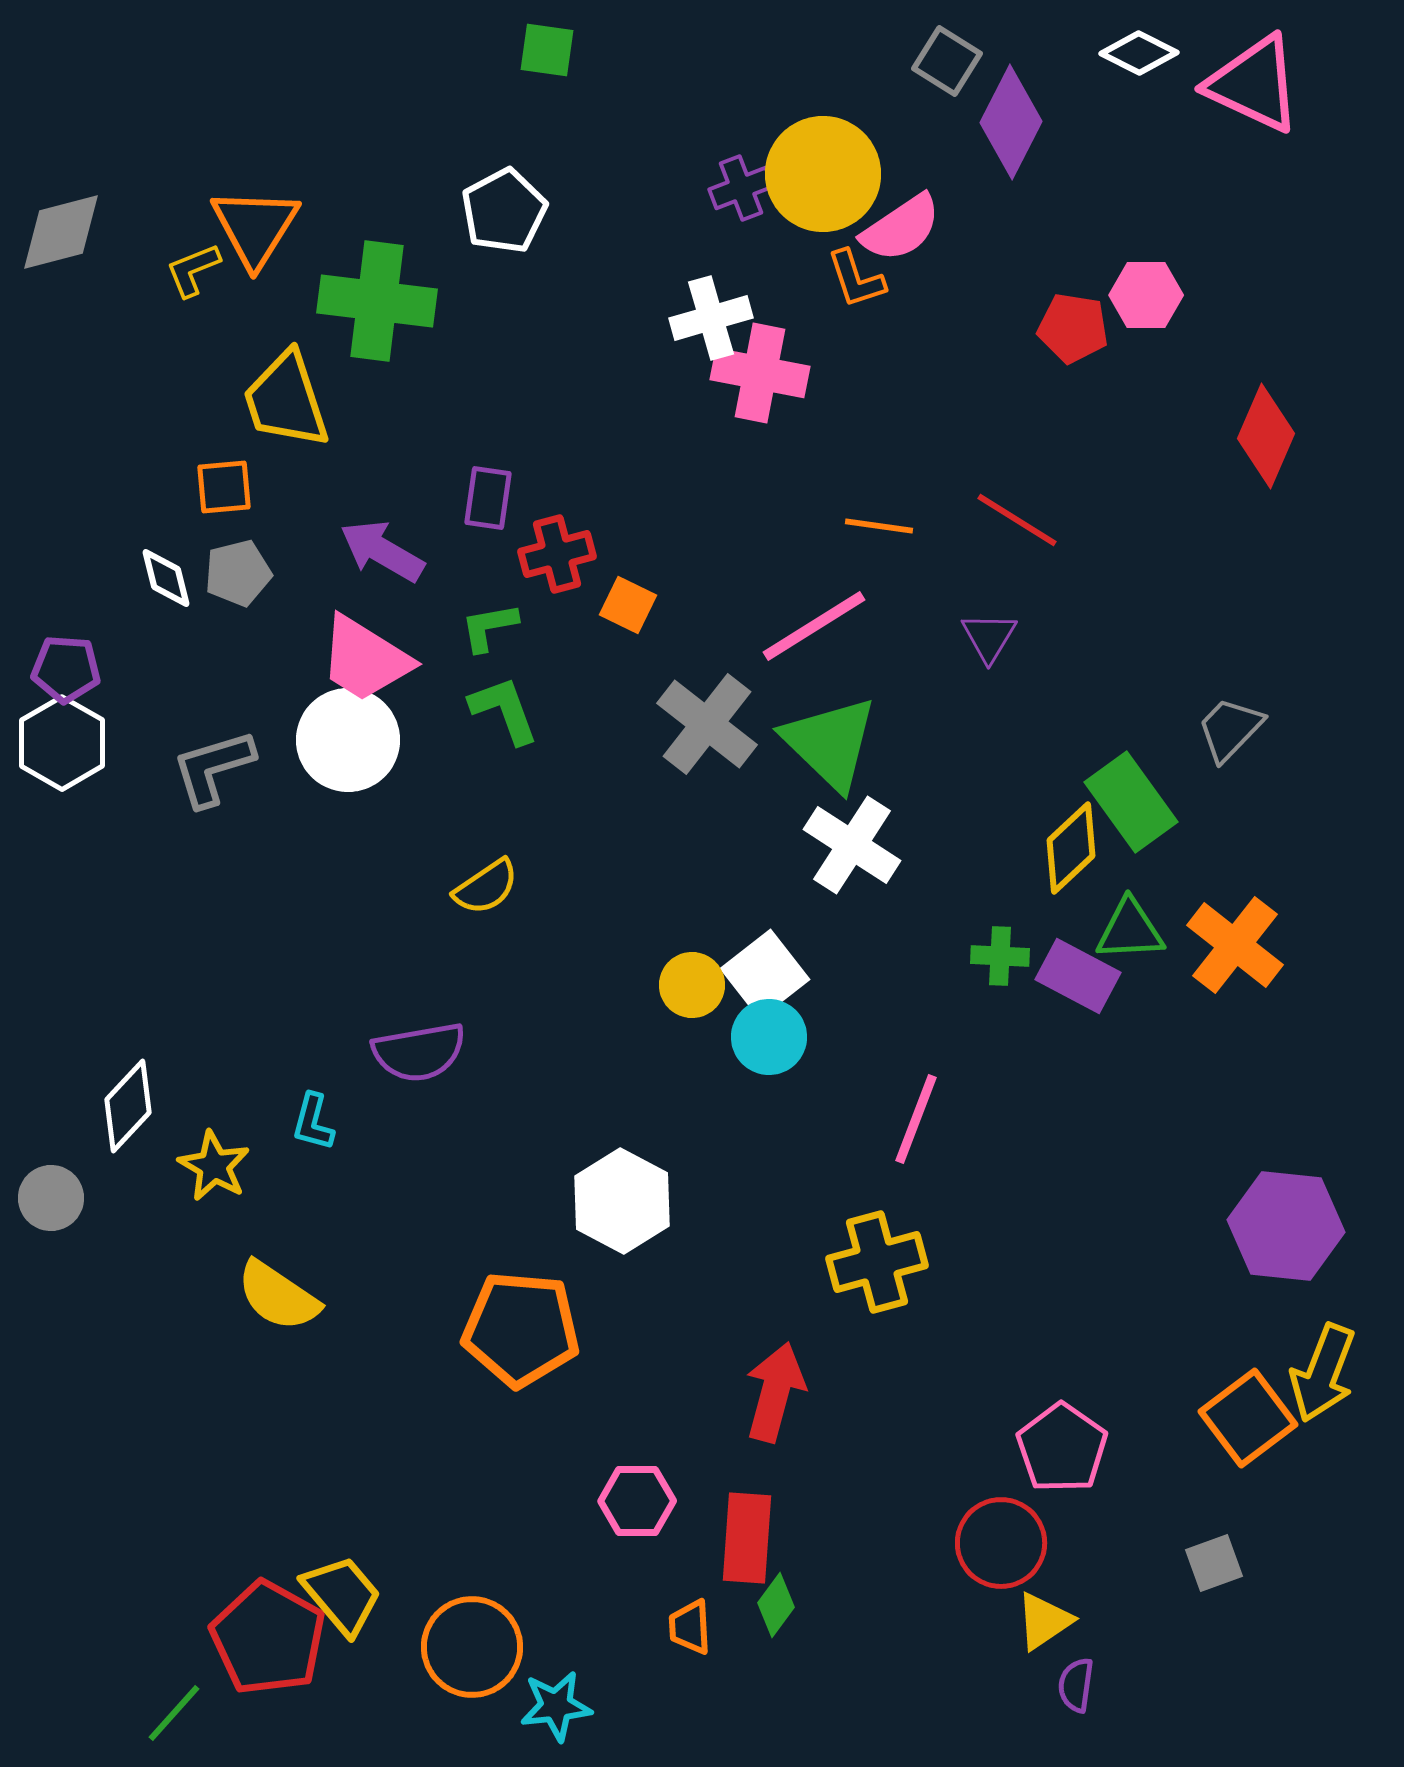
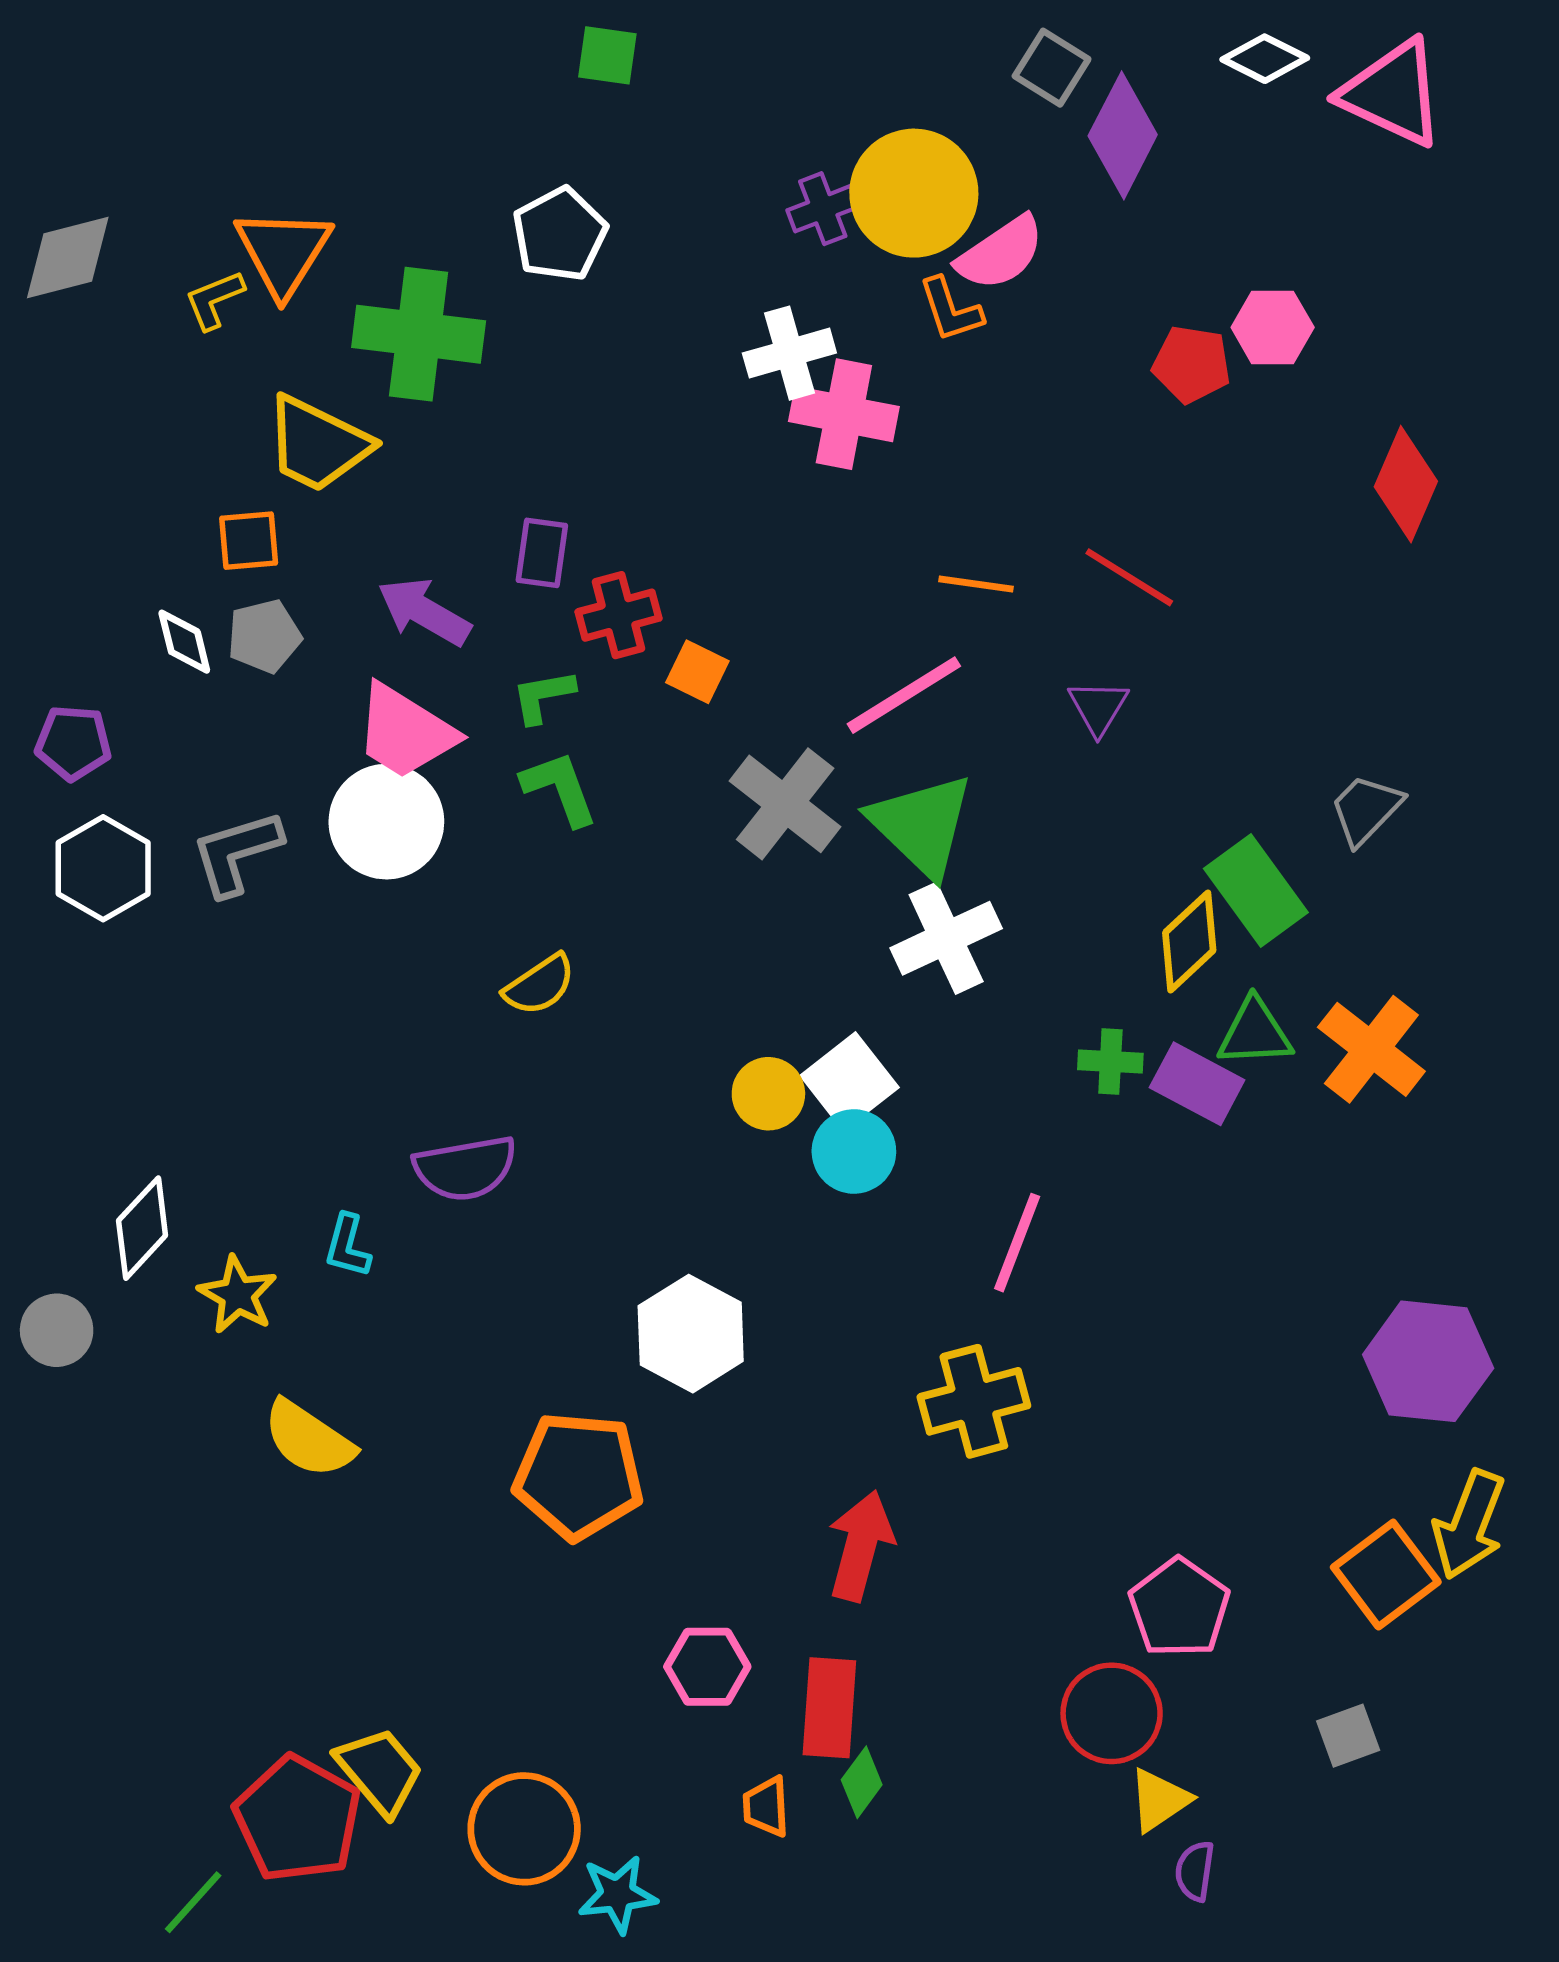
yellow trapezoid: (286, 400) -> (318, 444), turned -46
white hexagon: (62, 743) -> (103, 868), moved
white cross: (852, 845) -> (946, 938), turned 32

